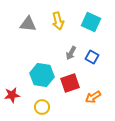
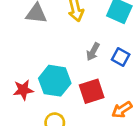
red star: (12, 95) -> (23, 90), moved

